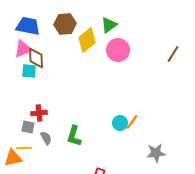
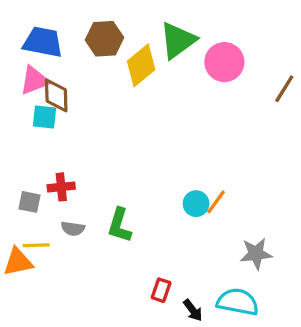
green triangle: (109, 25) -> (178, 40), size x1.4
pink circle: (118, 50) -> (224, 62), moved
gray square: (28, 127) -> (30, 202), moved
gray semicircle: (46, 138) -> (73, 229), turned 128

